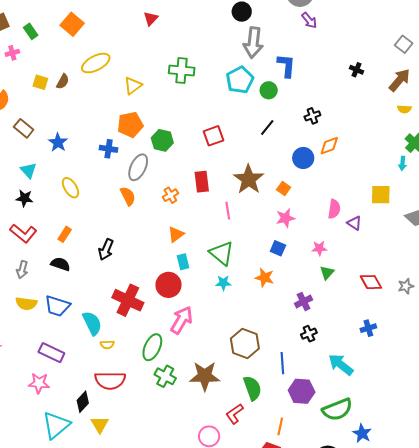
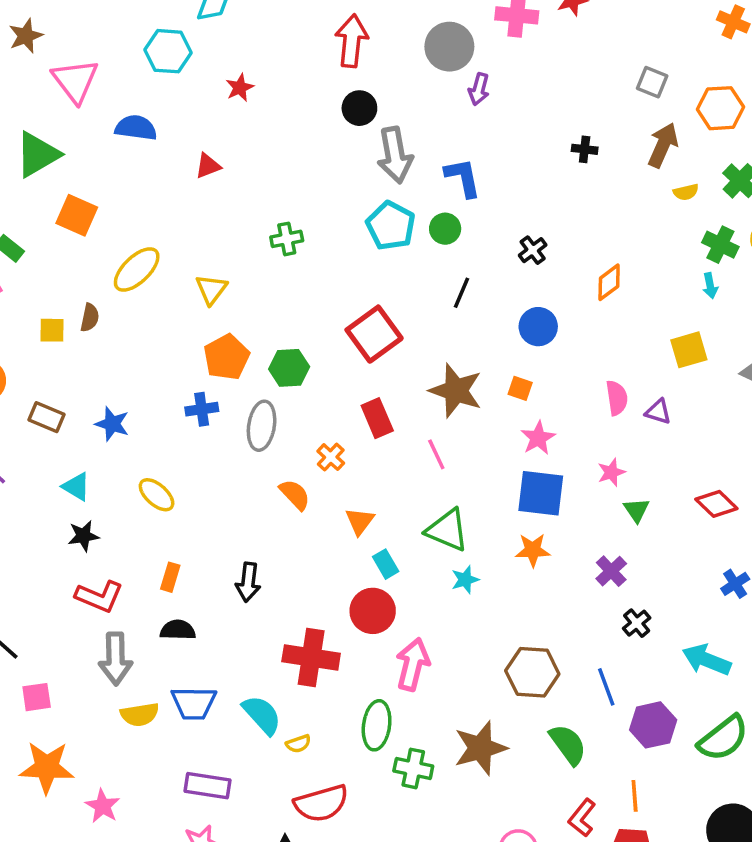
red triangle: (151, 19) -> (208, 166), turned 42
purple arrow: (309, 20) -> (479, 89), turned 72
green cross: (182, 71) -> (287, 239), size x0.7
red square: (213, 136) -> (374, 334), size x1.4
orange diamond: (329, 146) -> (609, 282), moved
orange semicircle: (128, 196) -> (295, 495), moved
blue square: (278, 248) -> (541, 493), size x1.8
gray arrow: (22, 270) -> (115, 659), size x1.6
red L-shape: (235, 414) -> (582, 818), moved

